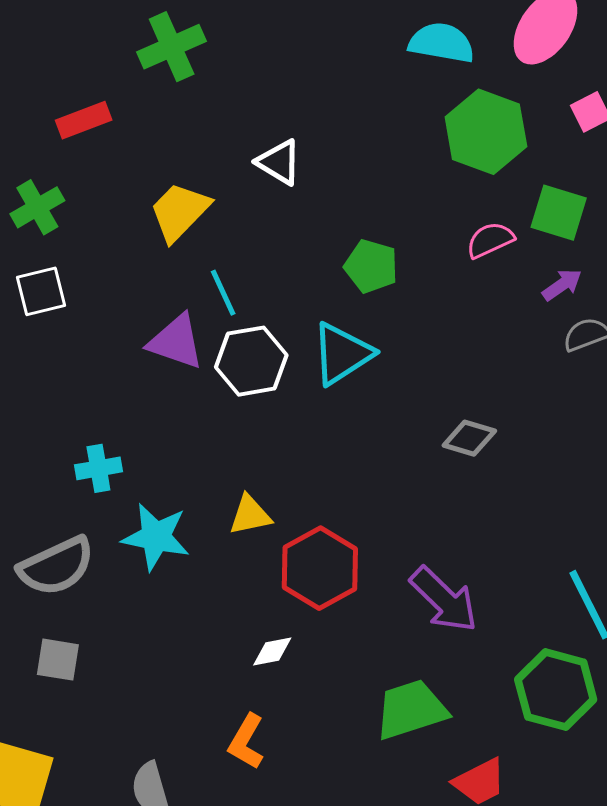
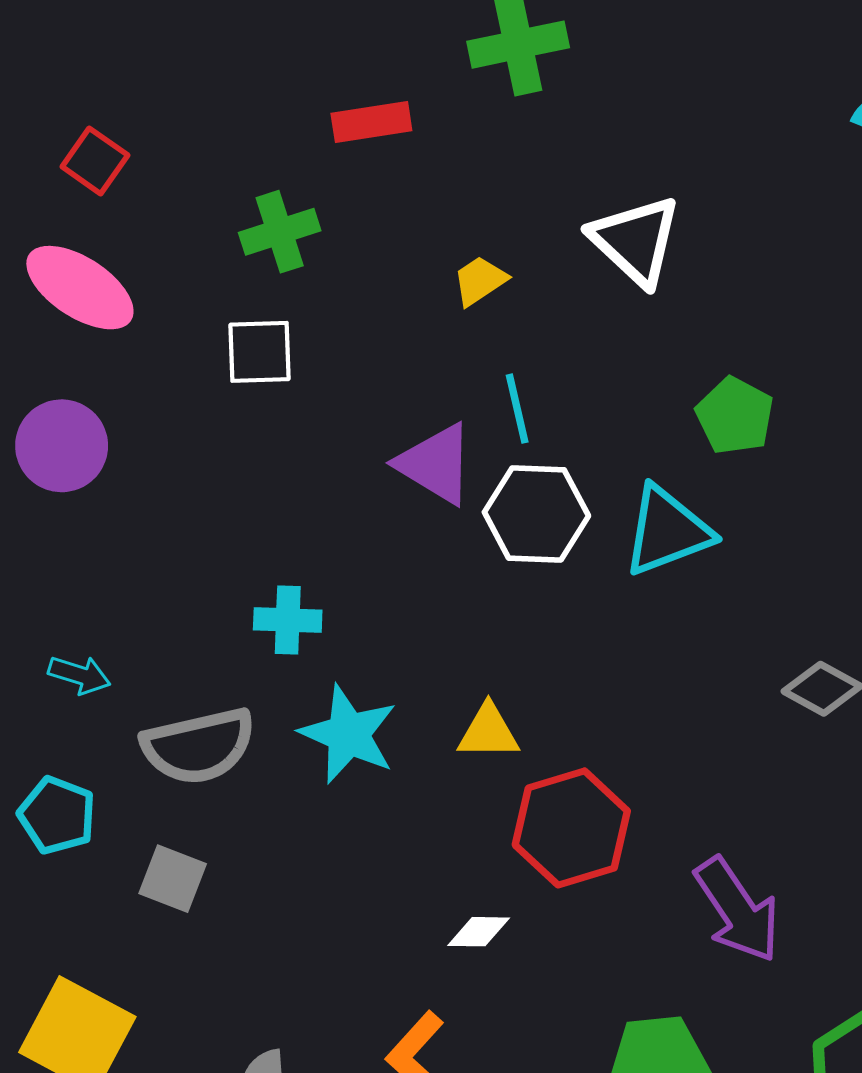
white triangle: (279, 162) -> (636, 241), size x1.4
yellow trapezoid: (180, 212) -> (480, 281), size x0.6

